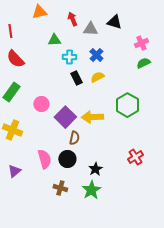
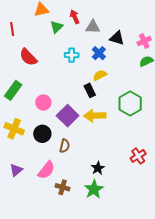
black triangle: (114, 22) -> (117, 38), moved
green triangle: (54, 40) -> (56, 27), moved, turned -40
red semicircle: (15, 59) -> (28, 57), moved
black rectangle: (76, 78) -> (90, 90), moved
brown semicircle: (74, 138) -> (65, 146), moved
pink semicircle: (44, 159) -> (46, 170), moved, turned 54
black circle: (67, 159) -> (42, 134), moved

